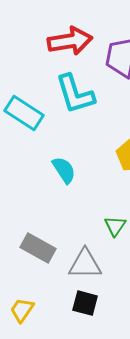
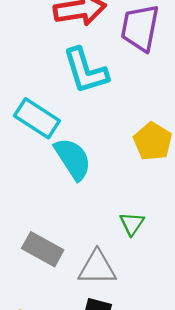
cyan rectangle: (24, 113) -> (37, 118), moved
cyan semicircle: (64, 170) -> (73, 159), size x1.4

